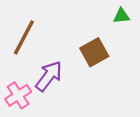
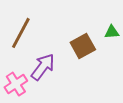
green triangle: (121, 16) -> (112, 32), moved

